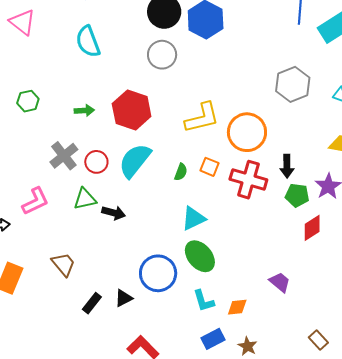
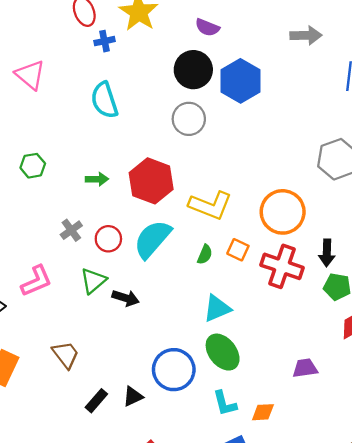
yellow L-shape: (202, 118) -> (210, 205), moved, turned 33
gray cross: (64, 156) -> (71, 230), size x0.7
green triangle: (85, 199) -> (93, 281), turned -30
purple trapezoid: (280, 282) -> (305, 368), moved, turned -50

